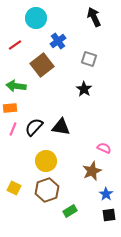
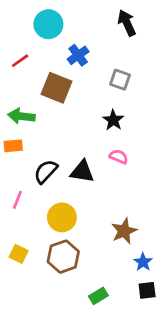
brown square: (42, 65) -> (57, 88), turned -30
pink line: (13, 129) -> (17, 200), moved
pink semicircle: (104, 148) -> (119, 157), moved
green rectangle: (70, 211) -> (98, 296), moved

